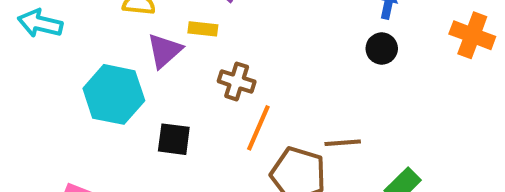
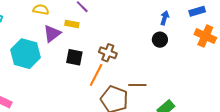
brown cross: (237, 81) -> (108, 53), moved
black square: (174, 139) -> (74, 57), moved

